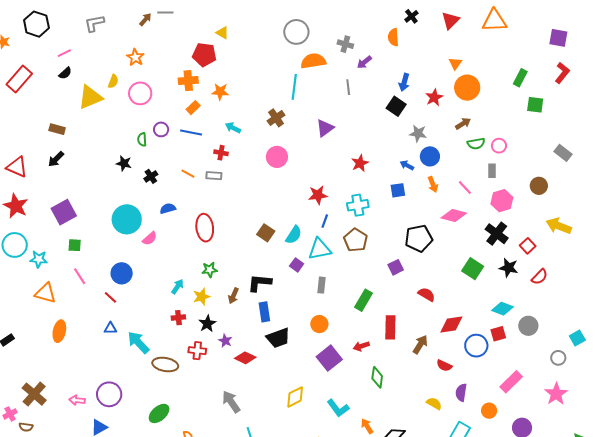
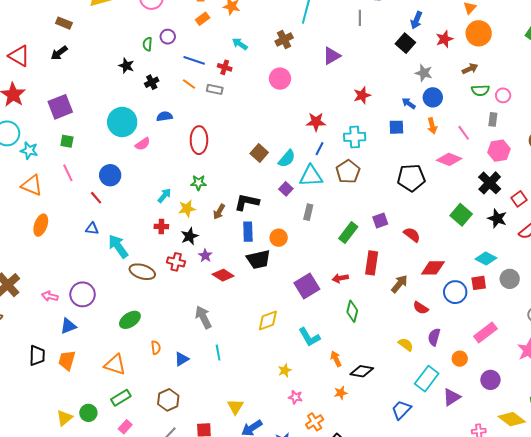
blue line: (191, 133) -> (194, 60), moved
purple square: (396, 267) -> (380, 220), moved
orange circle: (319, 324) -> (279, 238), moved

